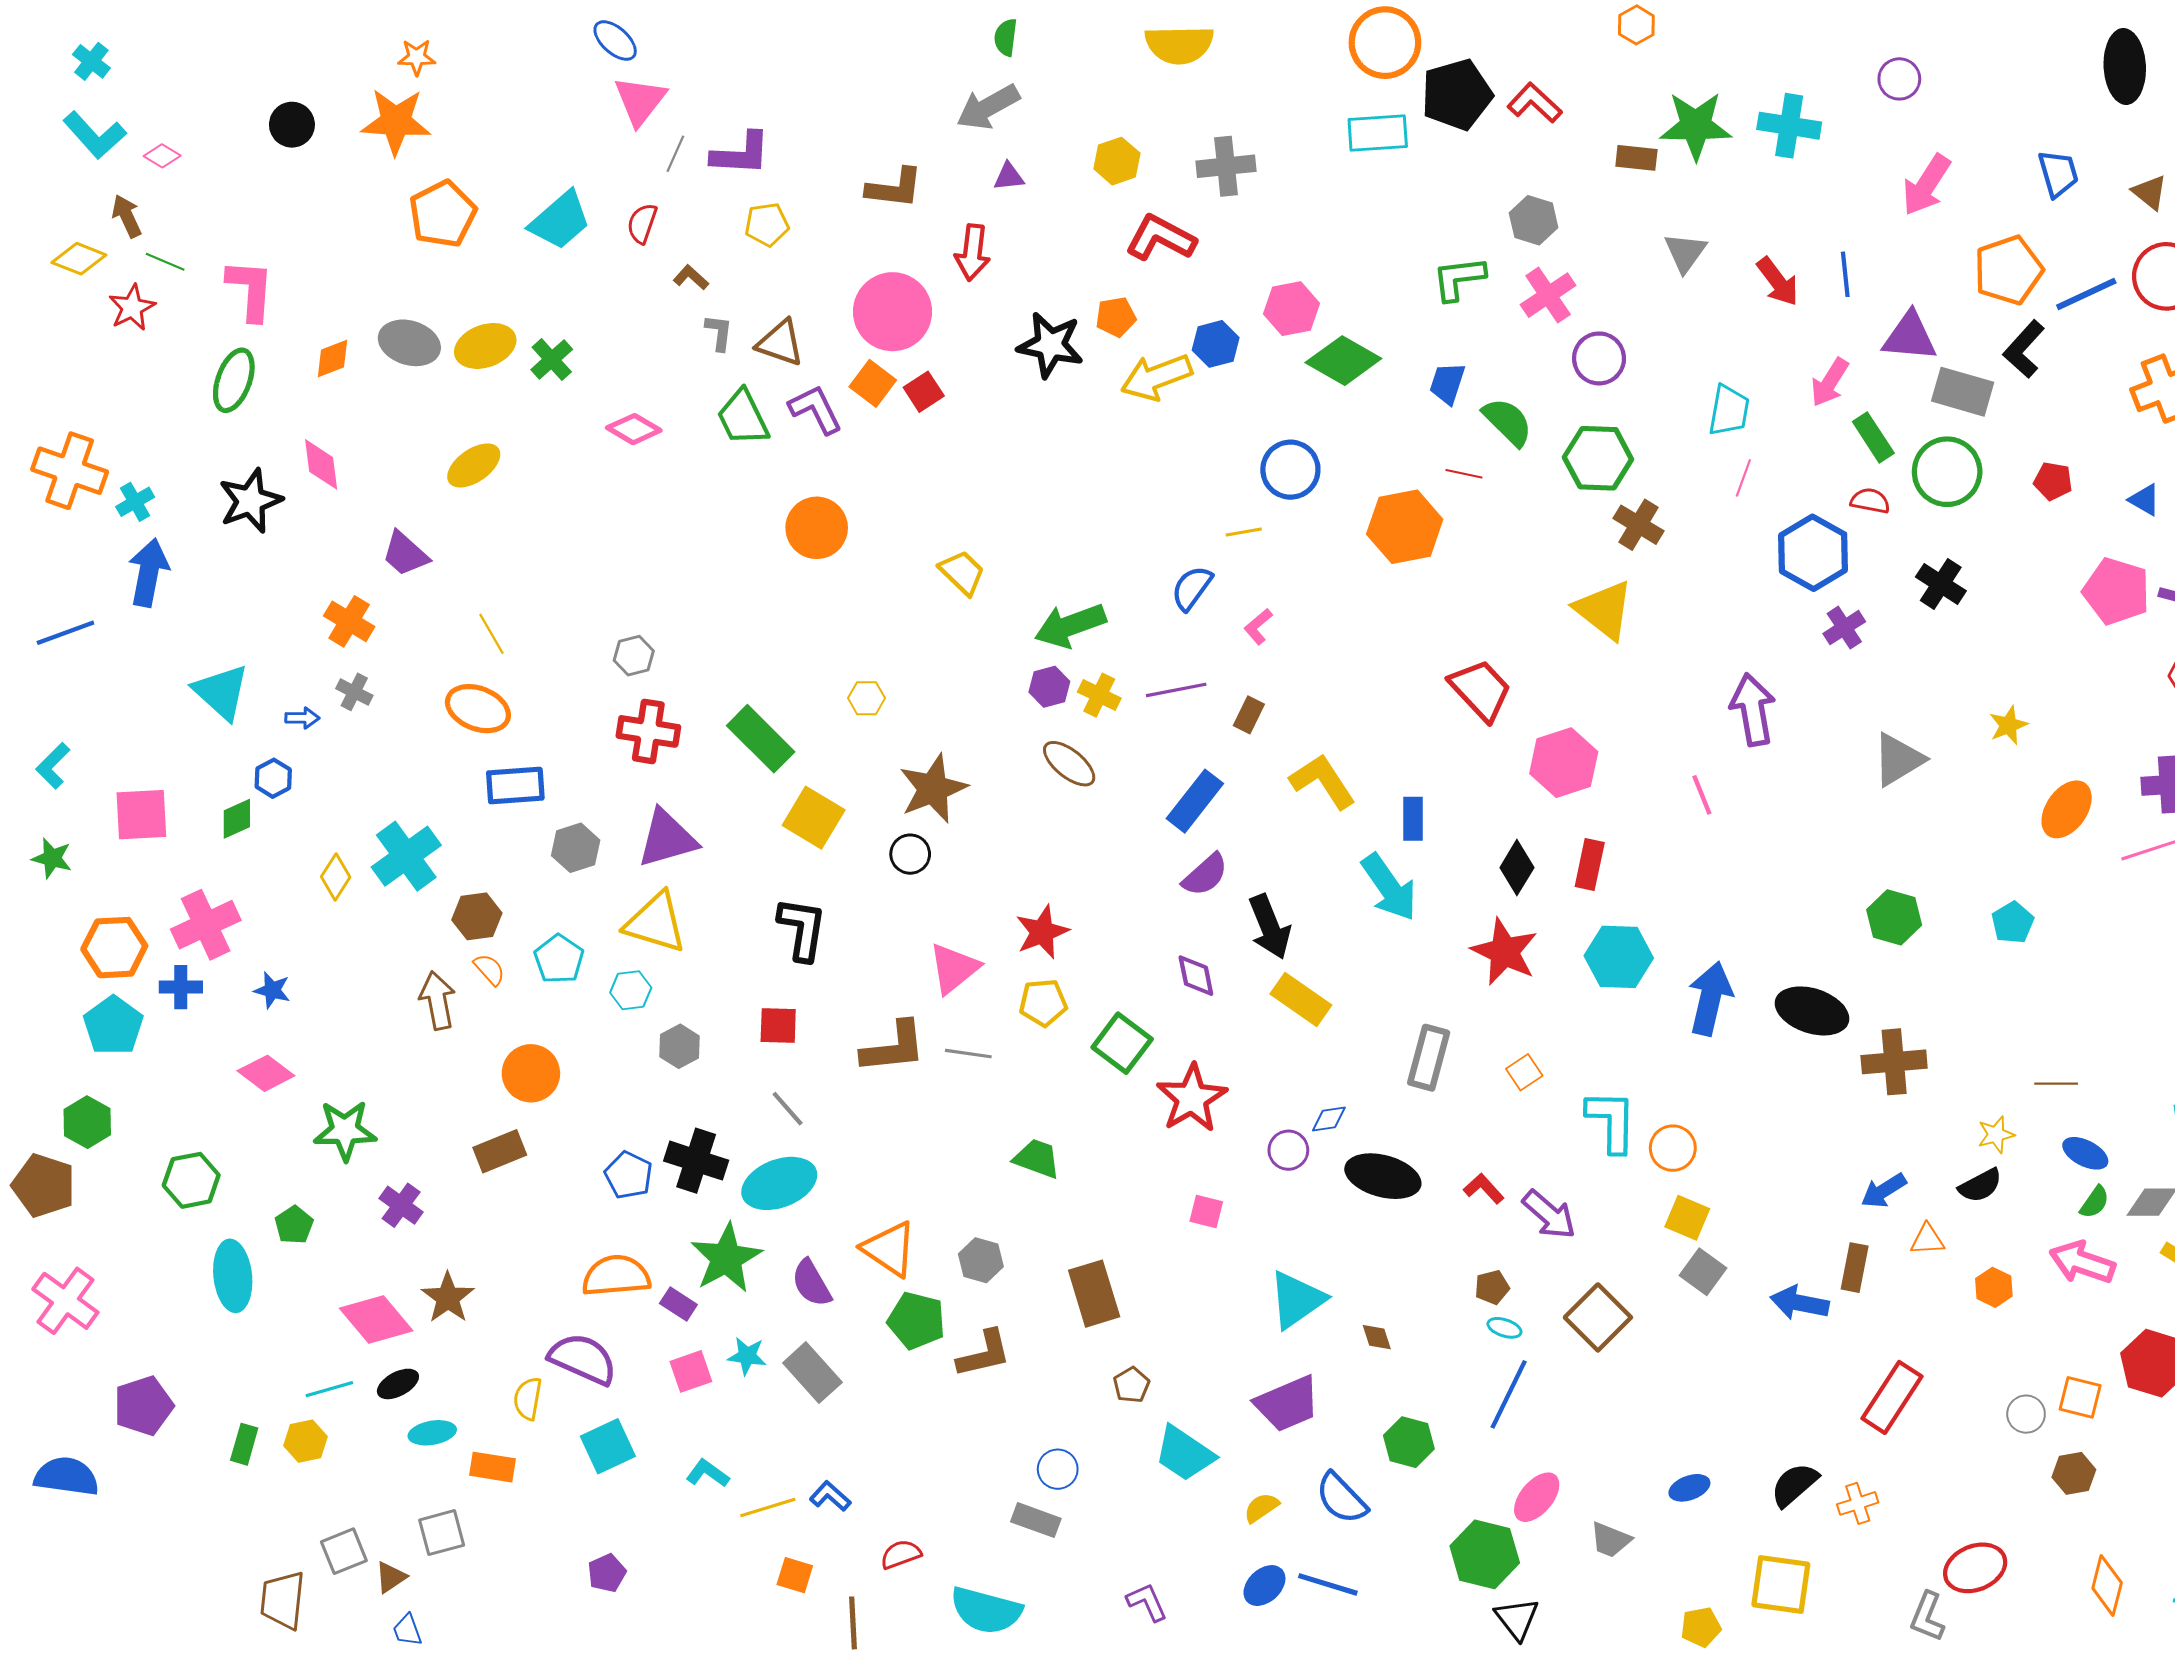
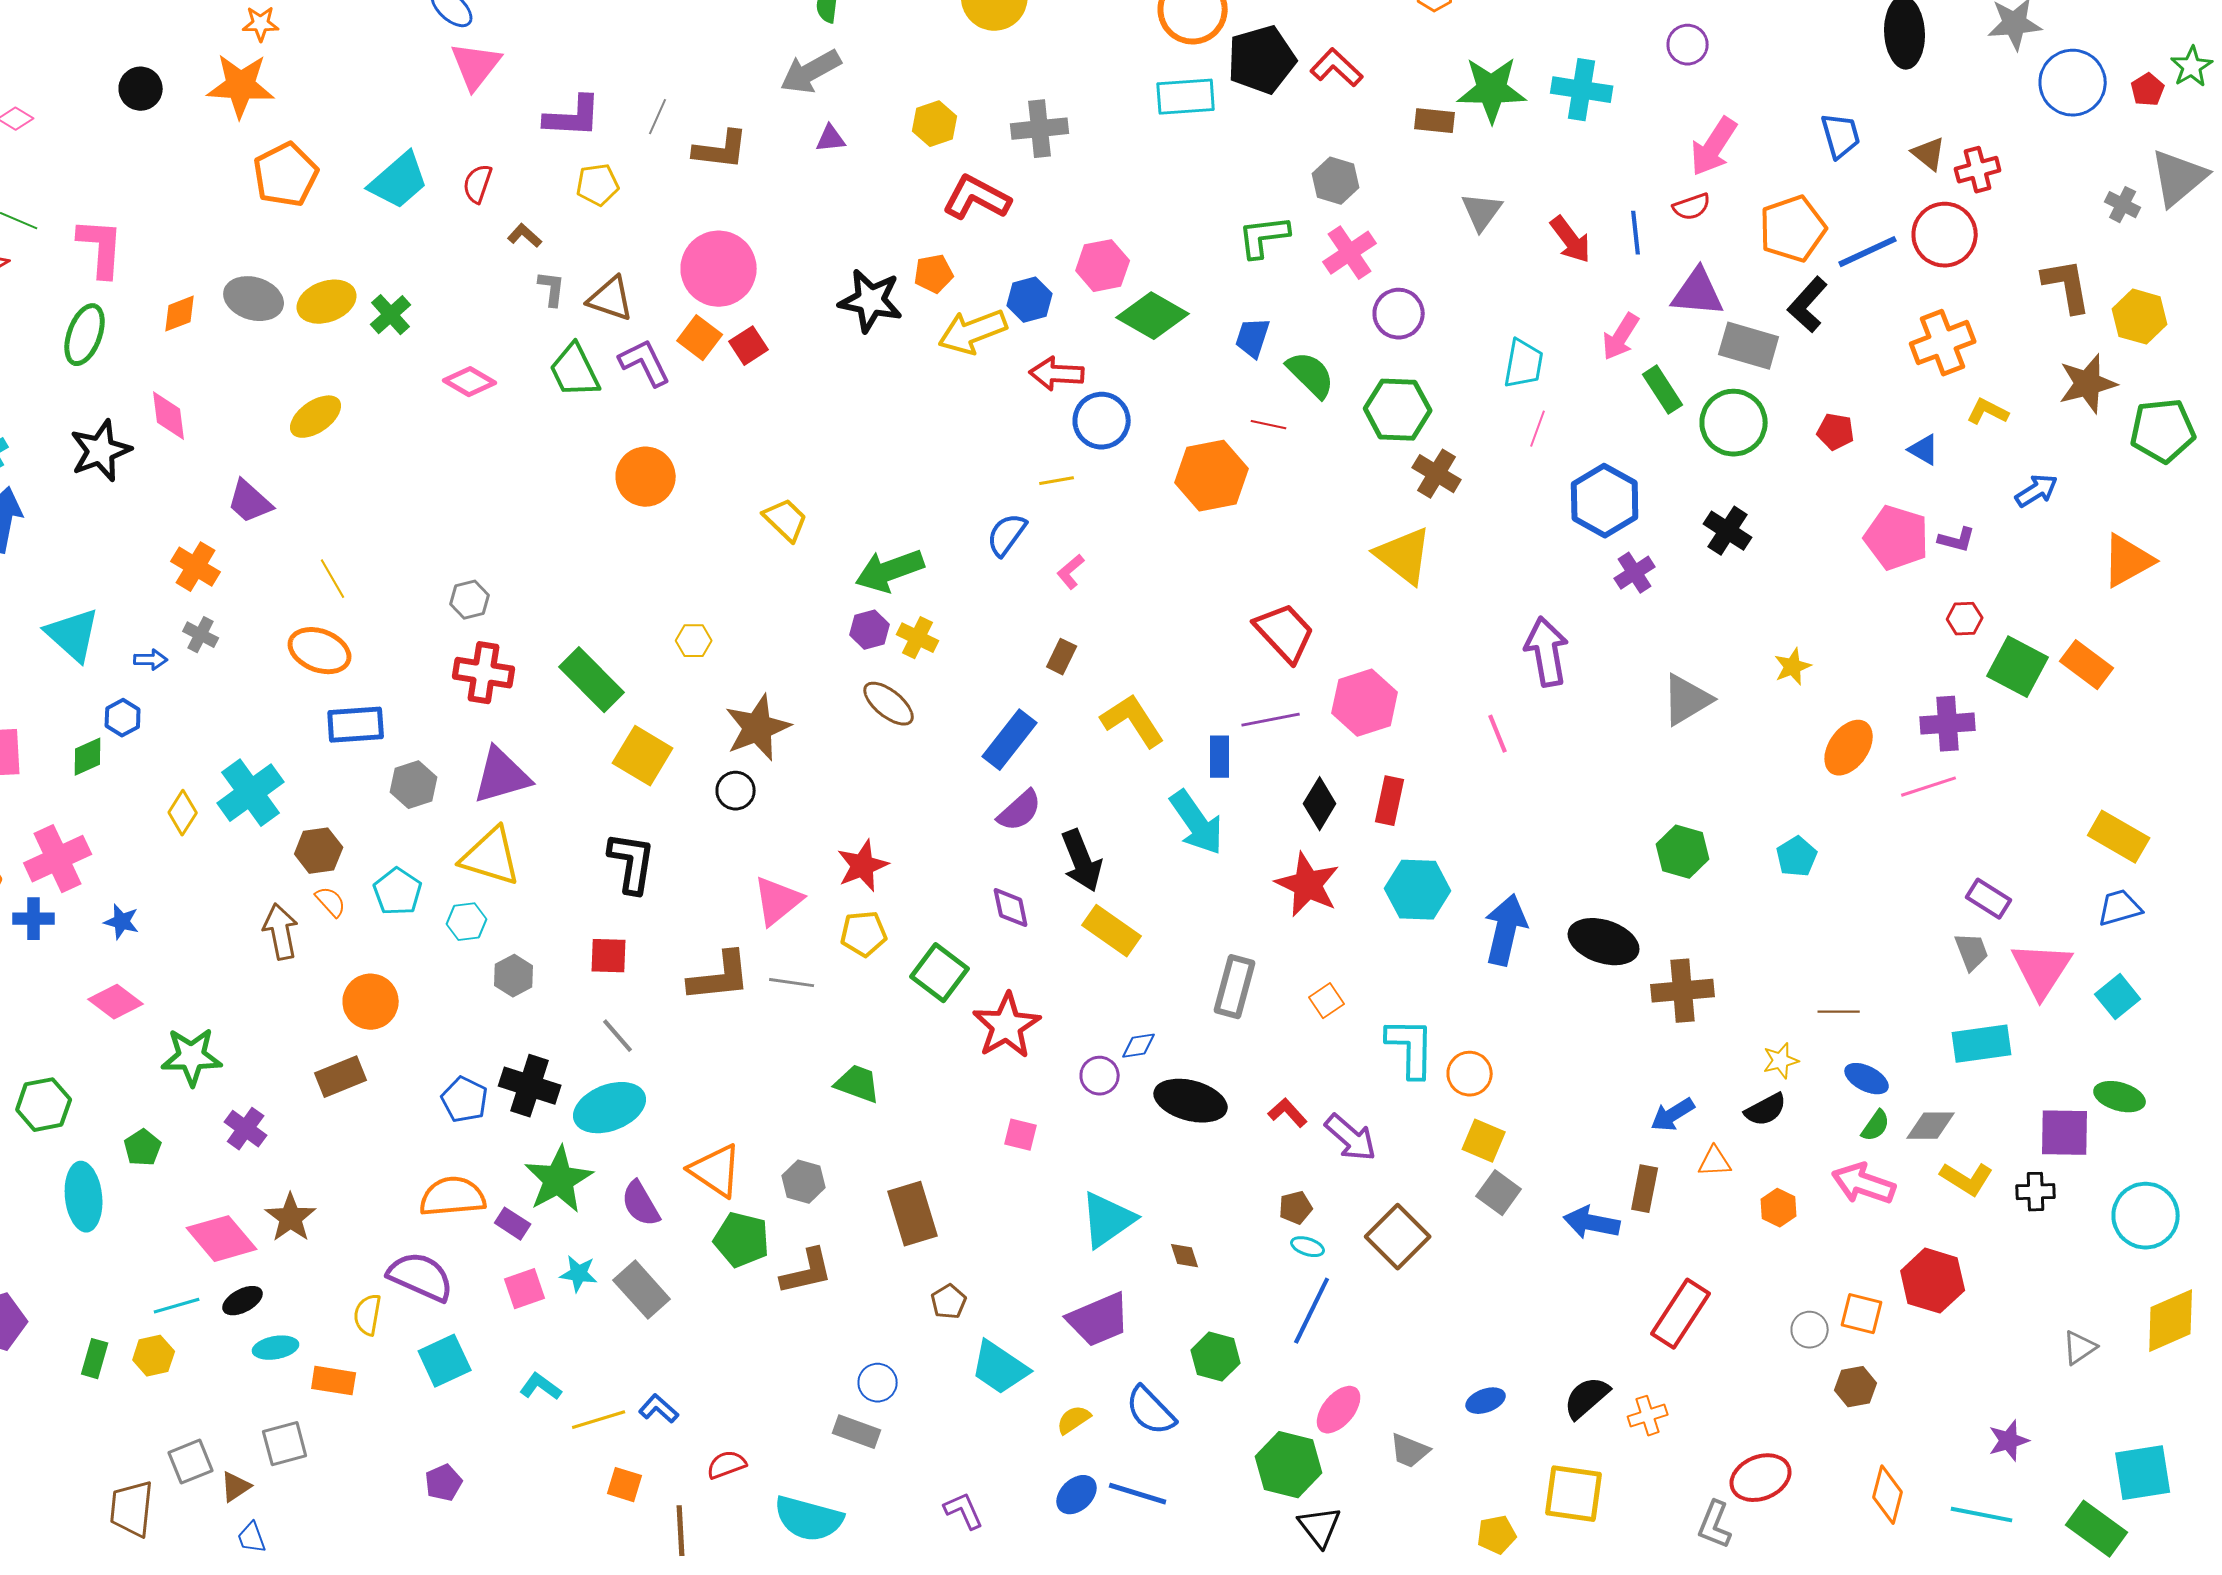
gray line: (675, 154) -> (658, 117), moved
red arrow: (973, 252) -> (1057, 374), moved, turned 86
red semicircle: (1870, 501) -> (1692, 207), moved, turned 150
purple line: (1176, 690) -> (1271, 720), moved

